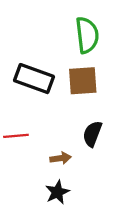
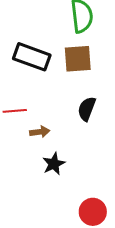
brown arrow: (61, 158) -> (40, 132), moved

